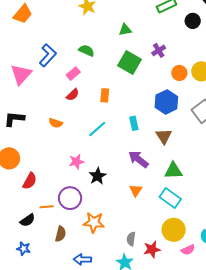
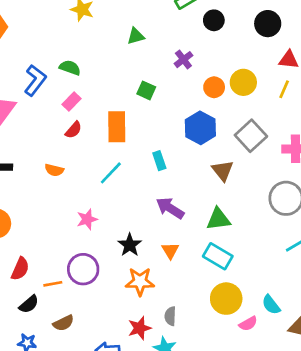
black circle: (193, 21) -> (214, 20), moved
green semicircle: (87, 51) -> (70, 68), moved
green square: (129, 63) -> (146, 90), moved, size x0.6
orange rectangle: (105, 95) -> (117, 127), size x1.6
brown triangle: (164, 136) -> (223, 171), moved
black star: (98, 176) -> (130, 245), moved
red semicircle: (30, 181) -> (20, 269), moved
orange star: (94, 222) -> (140, 282), moved
brown semicircle: (61, 234) -> (63, 323), moved, turned 56
red star: (152, 249) -> (140, 328), moved

